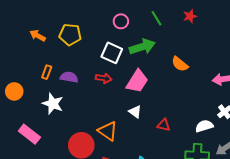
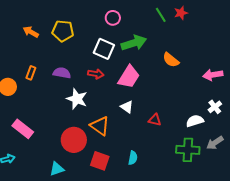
green line: (156, 18) -> (161, 15), moved
orange rectangle: (47, 72) -> (31, 73), moved
white star: (53, 104) -> (77, 99), moved

